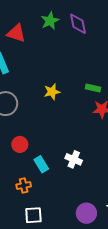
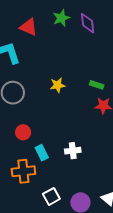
white cross: (74, 159) -> (73, 151), turned -35
orange cross: (24, 185) -> (23, 171), size x1.6
white square: (33, 215) -> (51, 196), moved, turned -30

